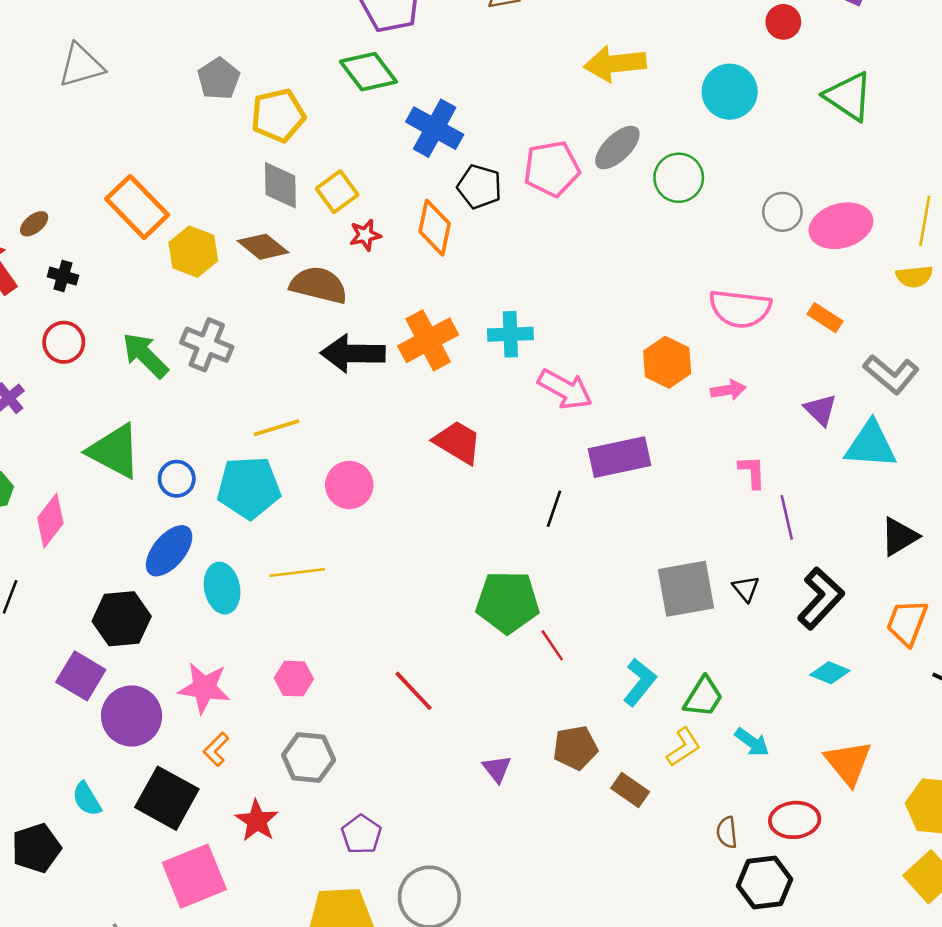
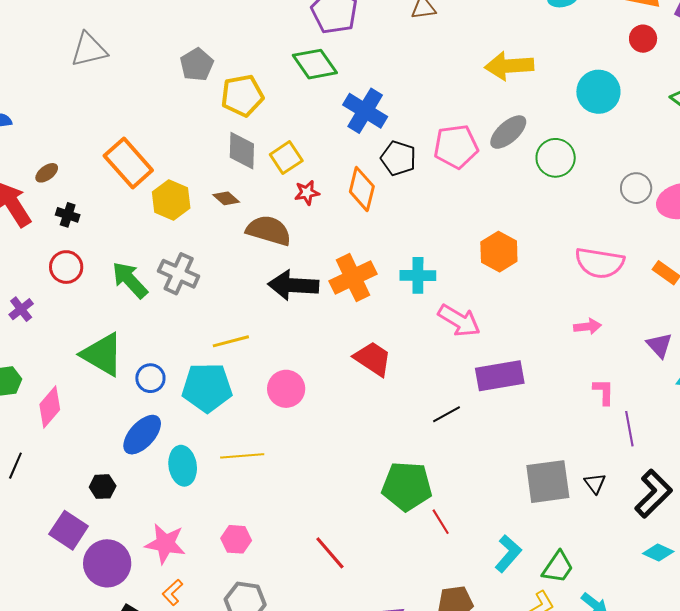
brown diamond: (263, 247) -> (226, 198), size x0.7
orange hexagon: (667, 362) -> (499, 252), moved
black line: (554, 509) -> (447, 414), turned 40
black hexagon: (122, 619) -> (103, 487), size x0.6

